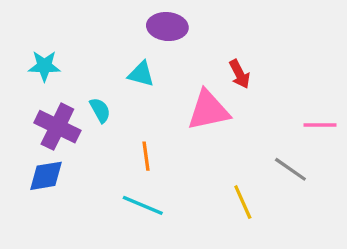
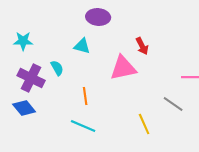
blue diamond: (46, 176) -> (24, 108), turned 60

